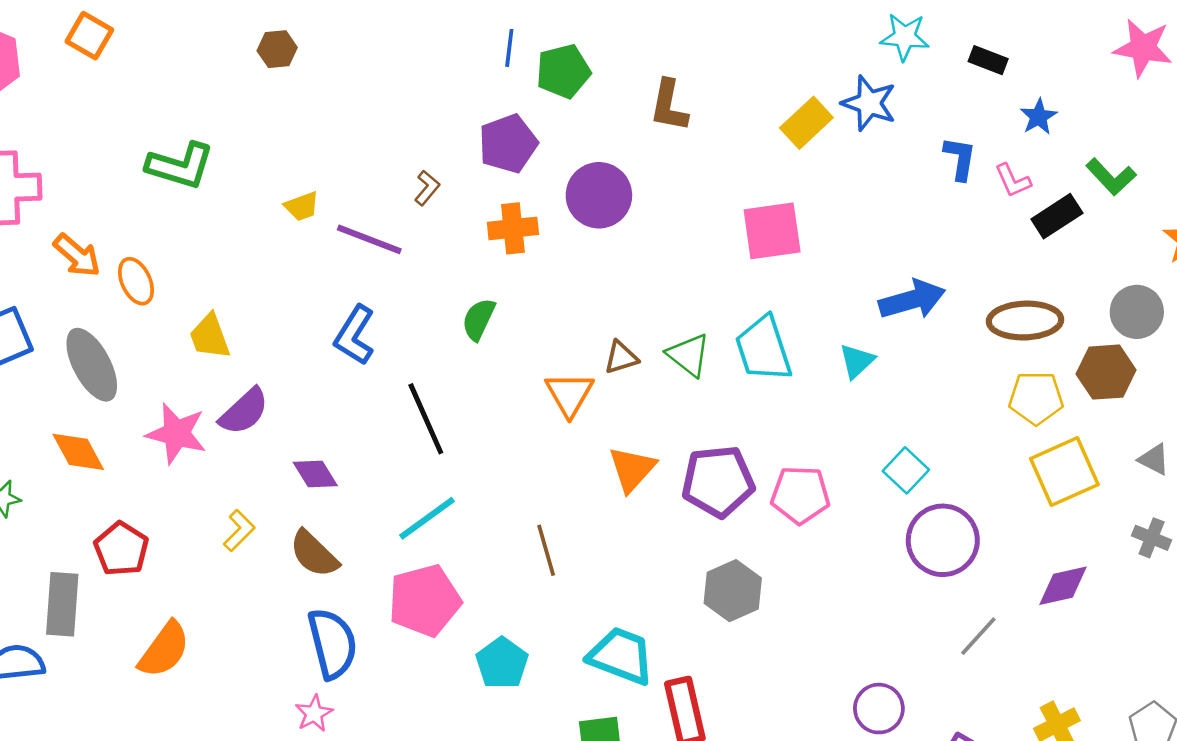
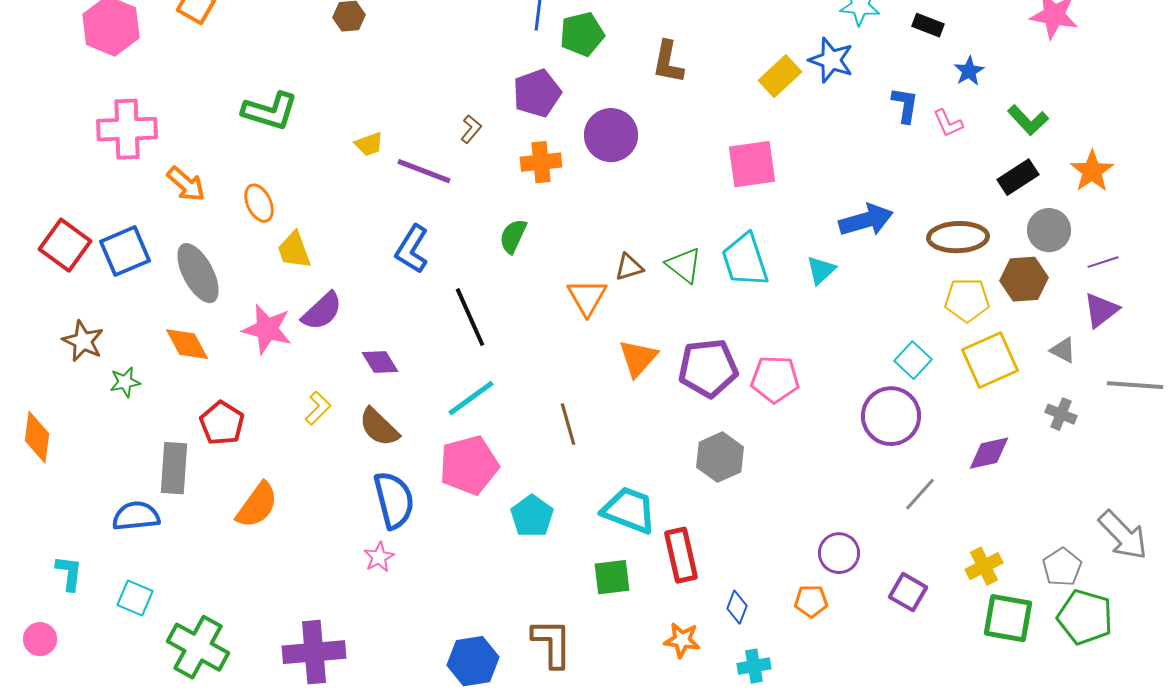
black rectangle: (1057, 216) -> (1018, 177), moved
orange ellipse: (136, 281) -> (259, 203), moved
cyan square: (906, 470) -> (913, 360), moved

